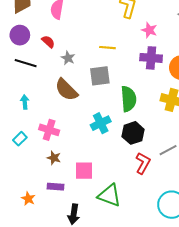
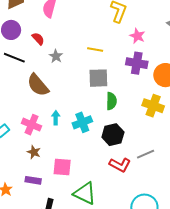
gray square: (100, 76) -> (98, 78), moved
brown semicircle: (66, 90) -> (38, 85), moved
green semicircle: (129, 99) -> (111, 101), size x0.7
cyan arrow: (25, 102) -> (56, 118), moved
red L-shape: (143, 163) -> (120, 165), turned 85

